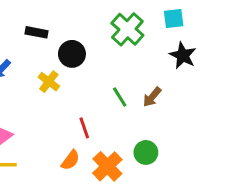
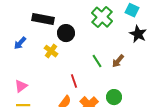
cyan square: (174, 18) -> (132, 10), turned 32
black rectangle: (37, 32) -> (43, 19), size x1.5

